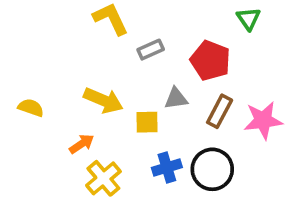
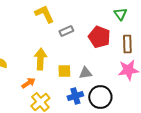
gray triangle: (176, 99) -> (85, 73), moved
yellow arrow: (103, 100) -> (40, 59), turned -110
brown rectangle: (220, 111) -> (127, 44), moved, turned -30

